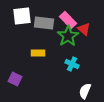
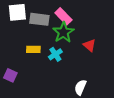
red triangle: (84, 29) -> (89, 45), moved
cyan cross: (72, 64) -> (55, 54), moved, turned 32

